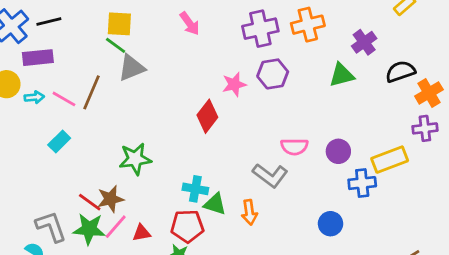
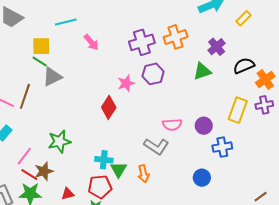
yellow rectangle: (390, 160) -> (238, 110), moved, turned -45
green triangle: (215, 204) -> (119, 170), turned 48
pink line: (116, 227) -> (24, 156), moved

